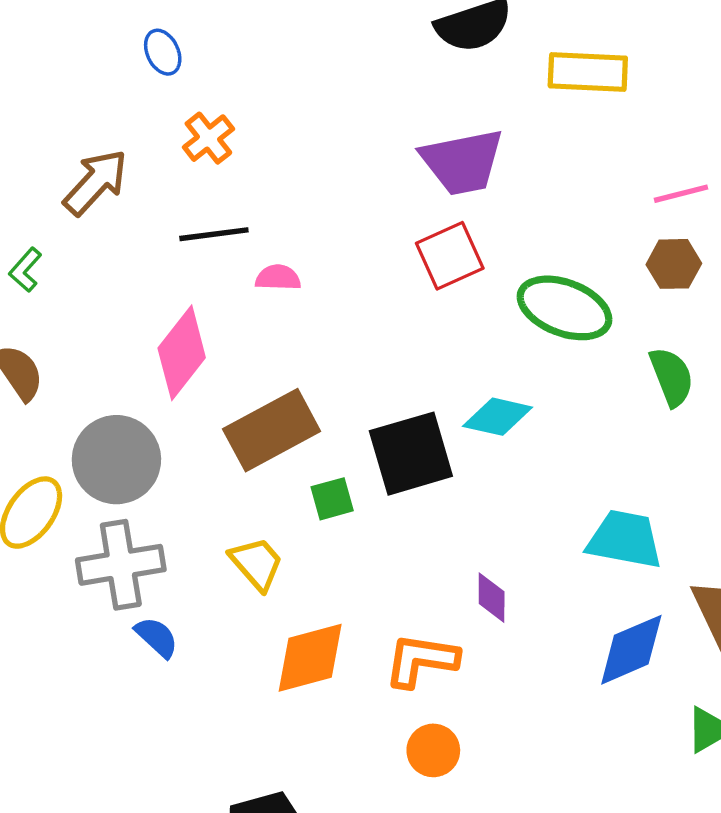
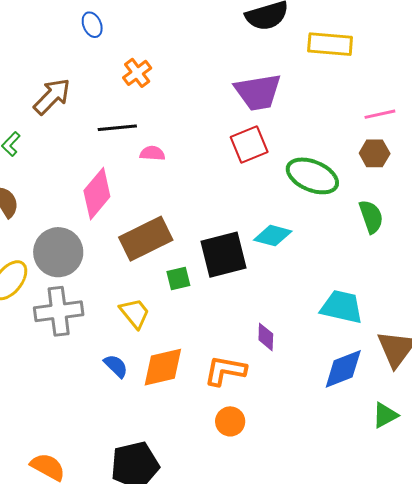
orange cross: (208, 138) -> (137, 73), moved
blue semicircle: (157, 637) -> (116, 366), moved

